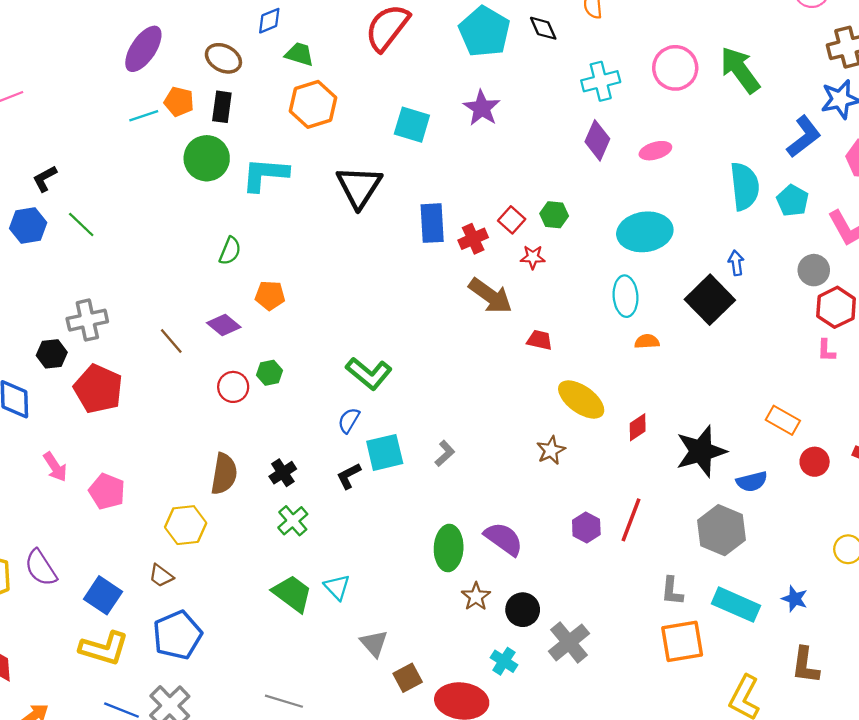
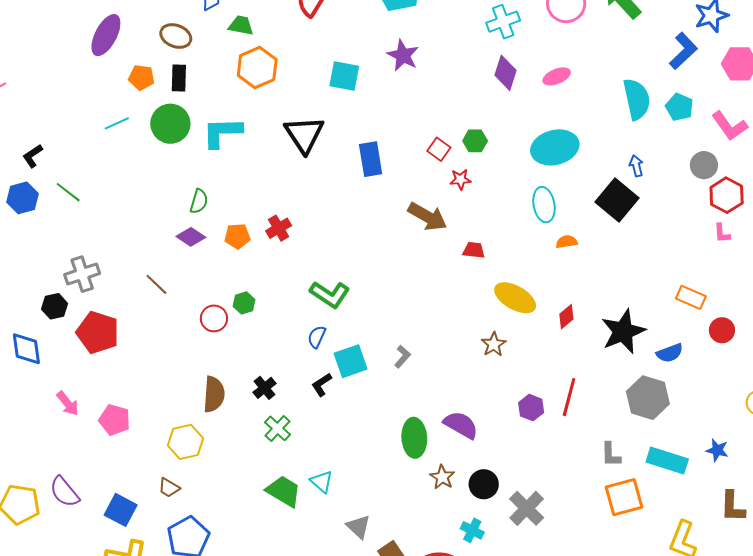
cyan line: (144, 116) -> (117, 123), moved
red cross: (473, 239) -> (279, 228), moved
purple diamond: (224, 325) -> (191, 237), moved

